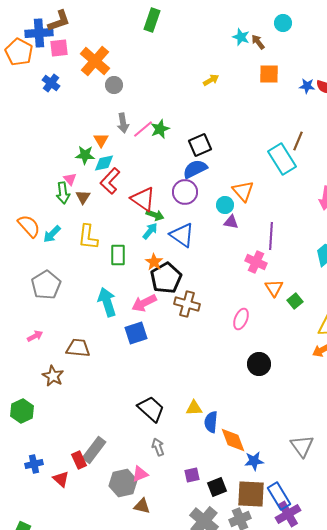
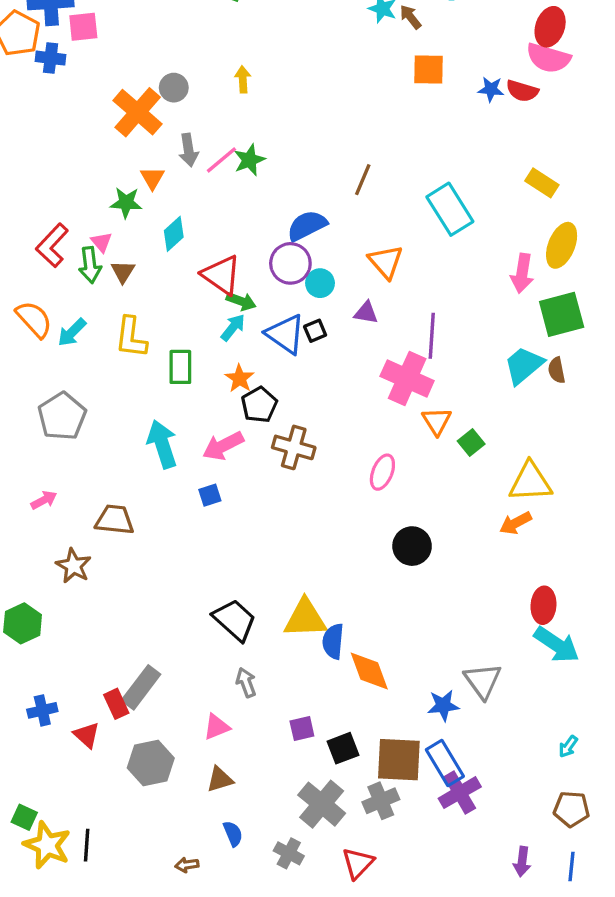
orange cross: (95, 61) -> (138, 112), moved
yellow arrow: (211, 80) -> (243, 79), moved, turned -63
blue cross: (51, 83) -> (51, 58), moved, turned -30
brown line: (298, 141) -> (363, 180), moved
black square: (200, 145) -> (315, 331), moved, size x0.6
cyan diamond: (104, 163) -> (174, 234), moved, turned -30
red L-shape: (110, 181) -> (52, 245), moved
cyan circle: (225, 205) -> (320, 283), moved
pink cross: (256, 262) -> (407, 378), size x1.4
black pentagon: (166, 278) -> (259, 405), size x0.7
blue square: (136, 333) -> (210, 495), size x0.6
yellow triangle: (194, 408) -> (305, 618), size x1.6
blue star: (254, 461) -> (443, 705), moved
gray hexagon: (123, 483) -> (151, 763), moved
brown triangle: (142, 506) -> (220, 779), turned -30

